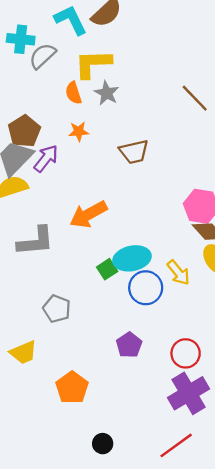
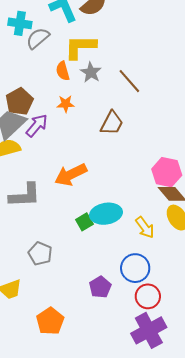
brown line: (195, 98) -> (129, 81), moved
brown trapezoid: (134, 152) -> (112, 123), turned -52
blue circle: (146, 288) -> (135, 268), moved

